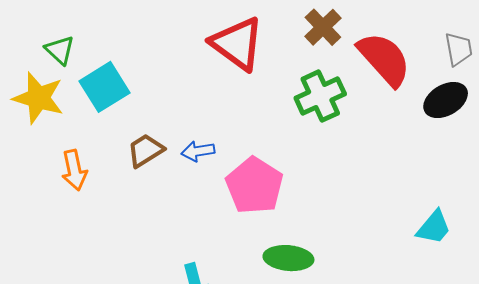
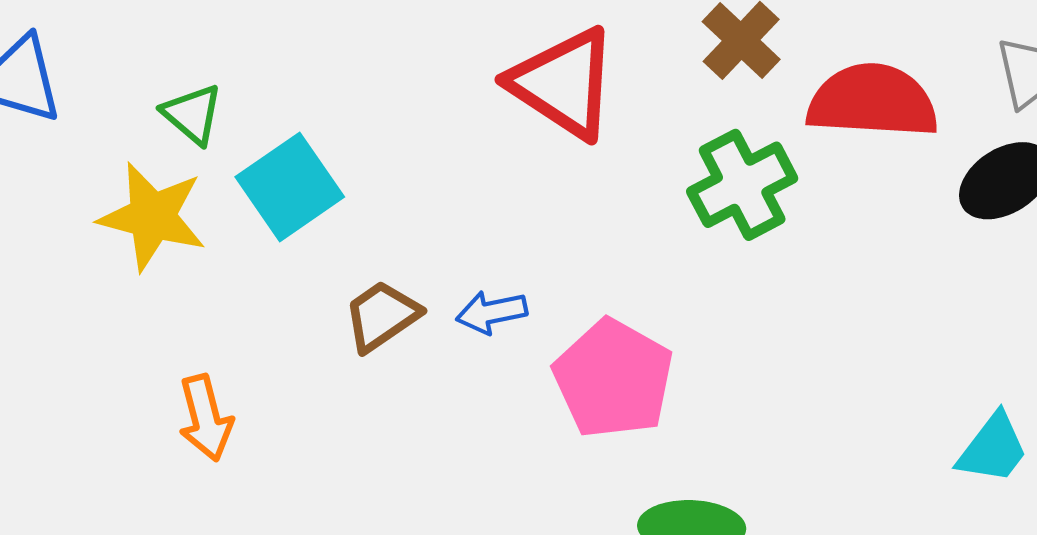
red semicircle: (384, 59) -> (873, 101), turned -42
orange arrow: (74, 170) -> (206, 418), moved

